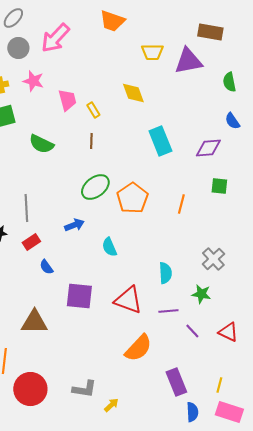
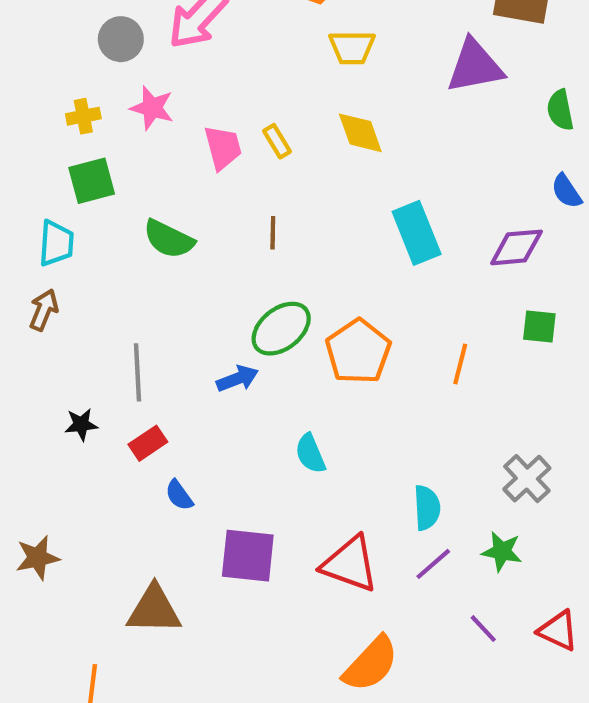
yellow trapezoid: (152, 52) -> (352, 47), moved
yellow rectangle: (93, 110) -> (277, 141), moved
blue arrow: (74, 225) -> (237, 379), moved
purple line: (168, 311) -> (433, 564), moved, turned -36

